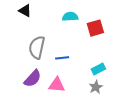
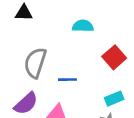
black triangle: (25, 11) -> (24, 13), turned -32
red square: (95, 28) -> (114, 57), moved, turned -30

